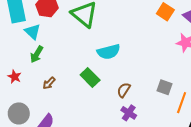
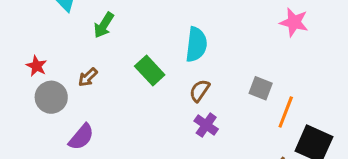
cyan semicircle: (109, 52) -> (196, 45), moved, turned -70
green arrow: (37, 54) -> (104, 25), moved
gray circle: (19, 113) -> (51, 97), moved

